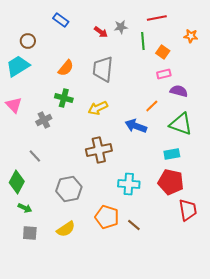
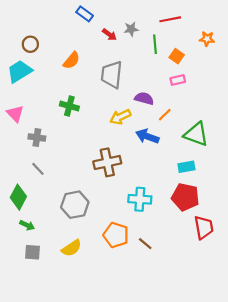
blue rectangle: (61, 20) -> (85, 14), moved
orange semicircle: (66, 68) -> (72, 60), moved
purple semicircle: (179, 91) -> (144, 98), moved
yellow arrow: (98, 108) -> (120, 117), moved
gray cross: (44, 120) -> (37, 137), moved, turned 35

